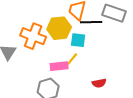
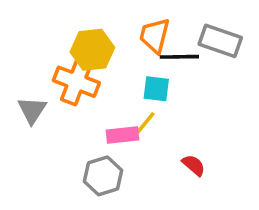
yellow hexagon: (59, 28) -> (92, 50), moved
red semicircle: (99, 83) -> (194, 165), turned -128

